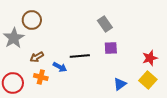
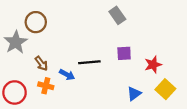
gray rectangle: (105, 24) -> (117, 15), moved
brown arrow: (37, 57) -> (41, 63), turned -96
red star: (150, 58) -> (153, 65), moved

